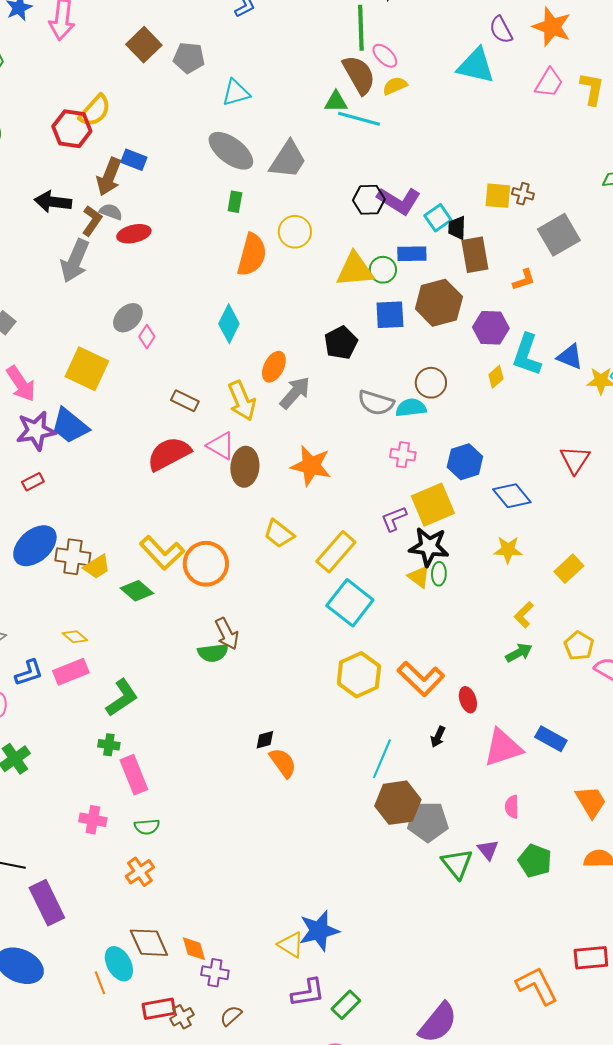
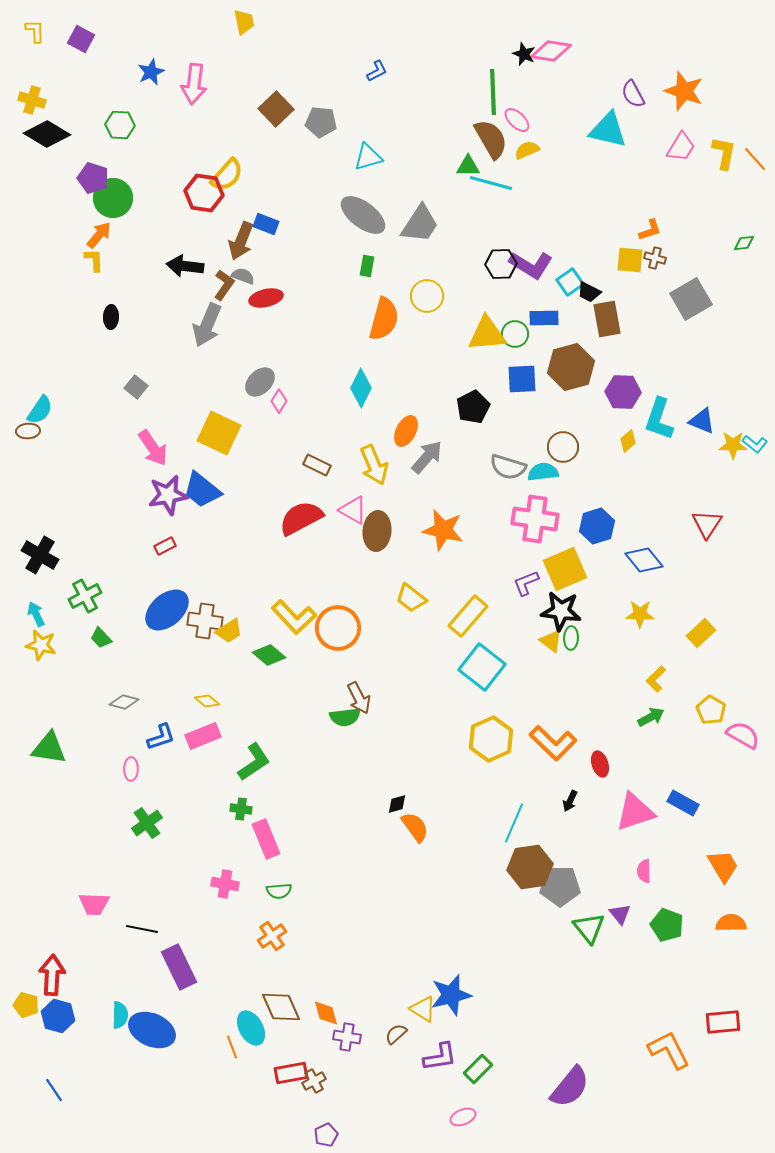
black trapezoid: (457, 228) -> (589, 292), turned -65
orange L-shape: (524, 280) -> (650, 230), moved
pink cross: (403, 455) -> (535, 519), size x1.8
brown semicircle: (231, 1016) -> (396, 1034), moved

